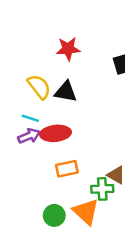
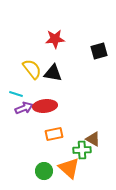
cyan line: (30, 118) -> (16, 94), moved

